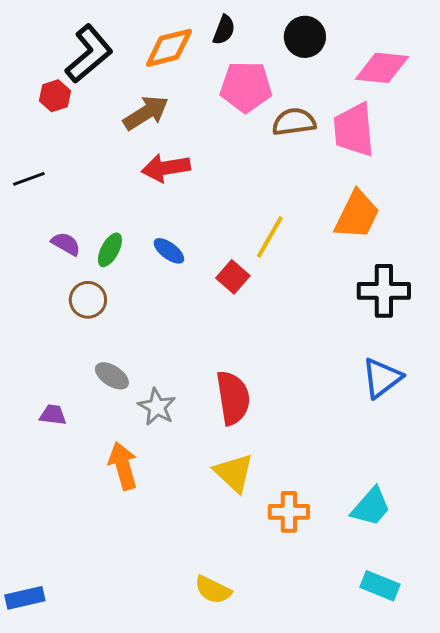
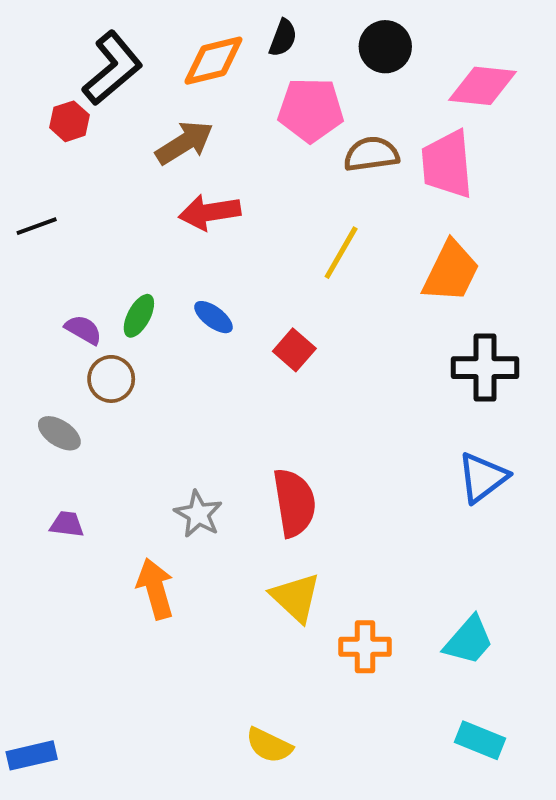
yellow line: (270, 237) -> (341, 253), moved
purple semicircle: (66, 244) -> (83, 330), moved
gray ellipse: (112, 376) -> (59, 433), moved

